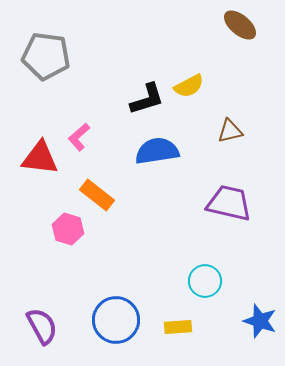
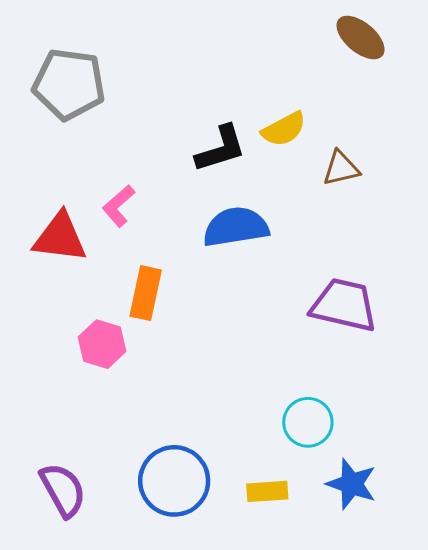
brown triangle: (230, 131) -> (341, 168), moved
orange rectangle: (97, 195) -> (146, 293), turned 64
blue star: (260, 321) -> (352, 484), moved

